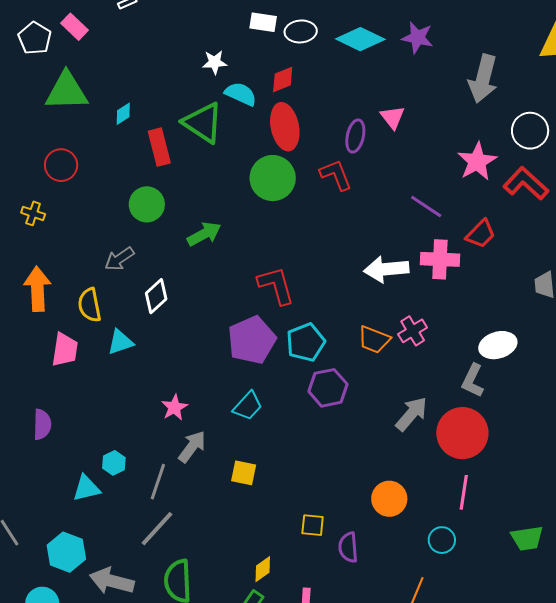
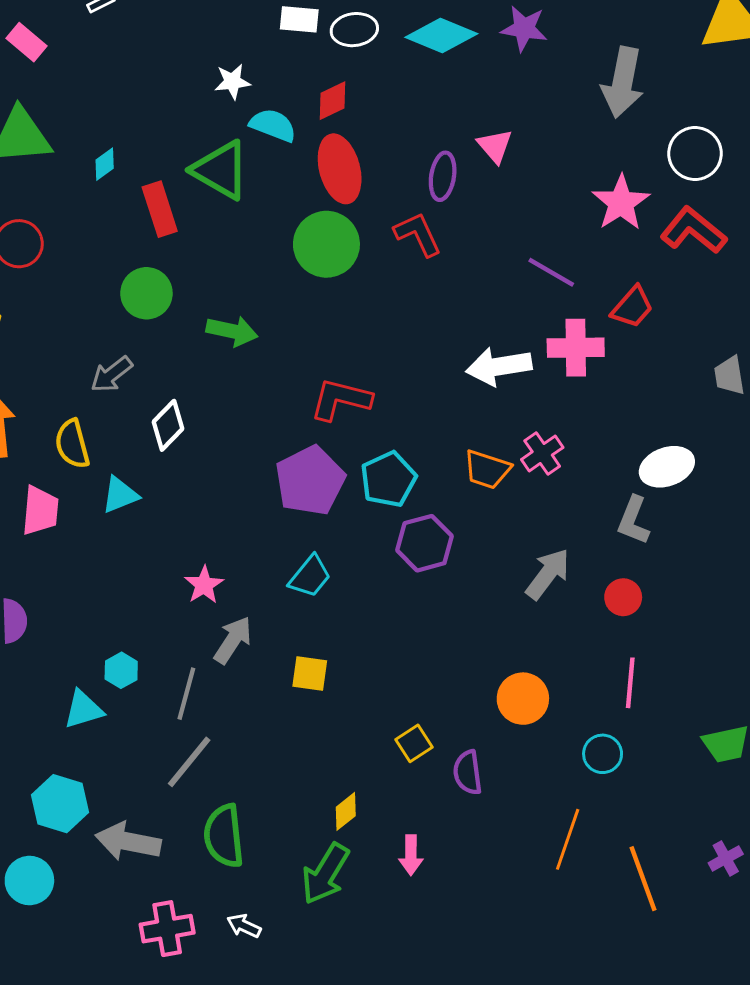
green arrow: (204, 234) -> (232, 331), turned 44
red L-shape: (276, 285) -> (341, 399), turned -57
red circle: (462, 433) -> (623, 597), size x0.5
yellow square: (313, 525) -> (414, 743), turned -35

